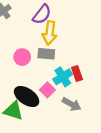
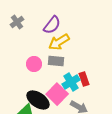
yellow arrow: (50, 33) -> (59, 42), turned 50
pink square: (47, 90) -> (57, 94), size x1.5

